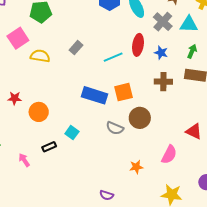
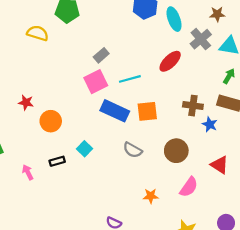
pink square: (18, 38) -> (96, 82), moved
red ellipse: (138, 45) -> (170, 61), turned 30
blue star: (161, 53) -> (210, 124), moved
yellow semicircle: (40, 56) -> (38, 33), moved
cyan line: (113, 57) -> (130, 79), moved
brown circle: (140, 118) -> (176, 151), moved

